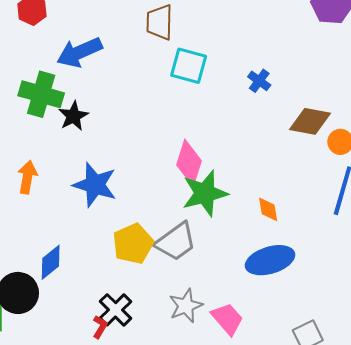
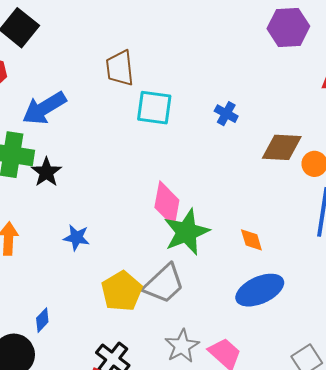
blue star: (95, 185) -> (76, 238), size x0.6
blue diamond: (51, 262) -> (42, 320), size x0.7

